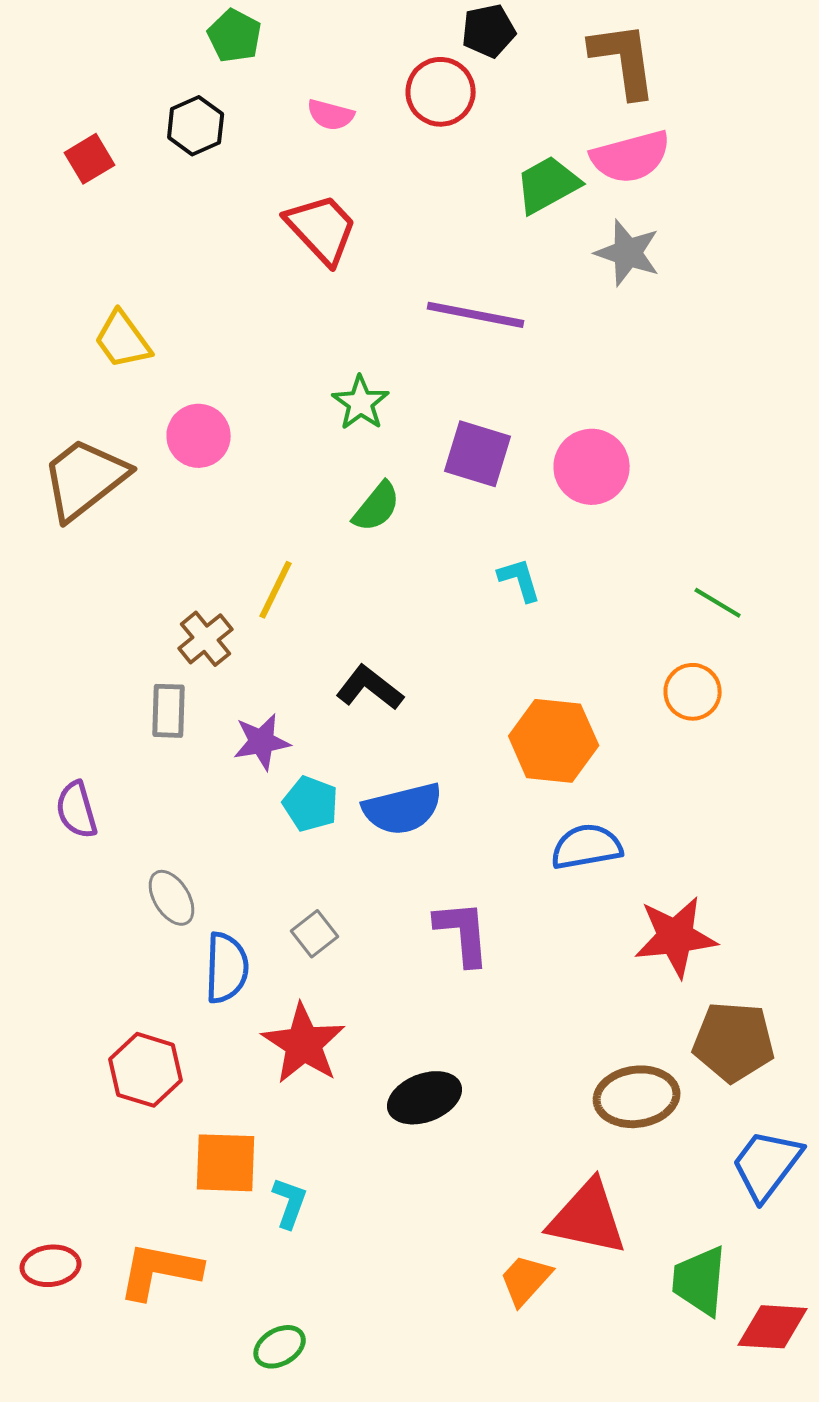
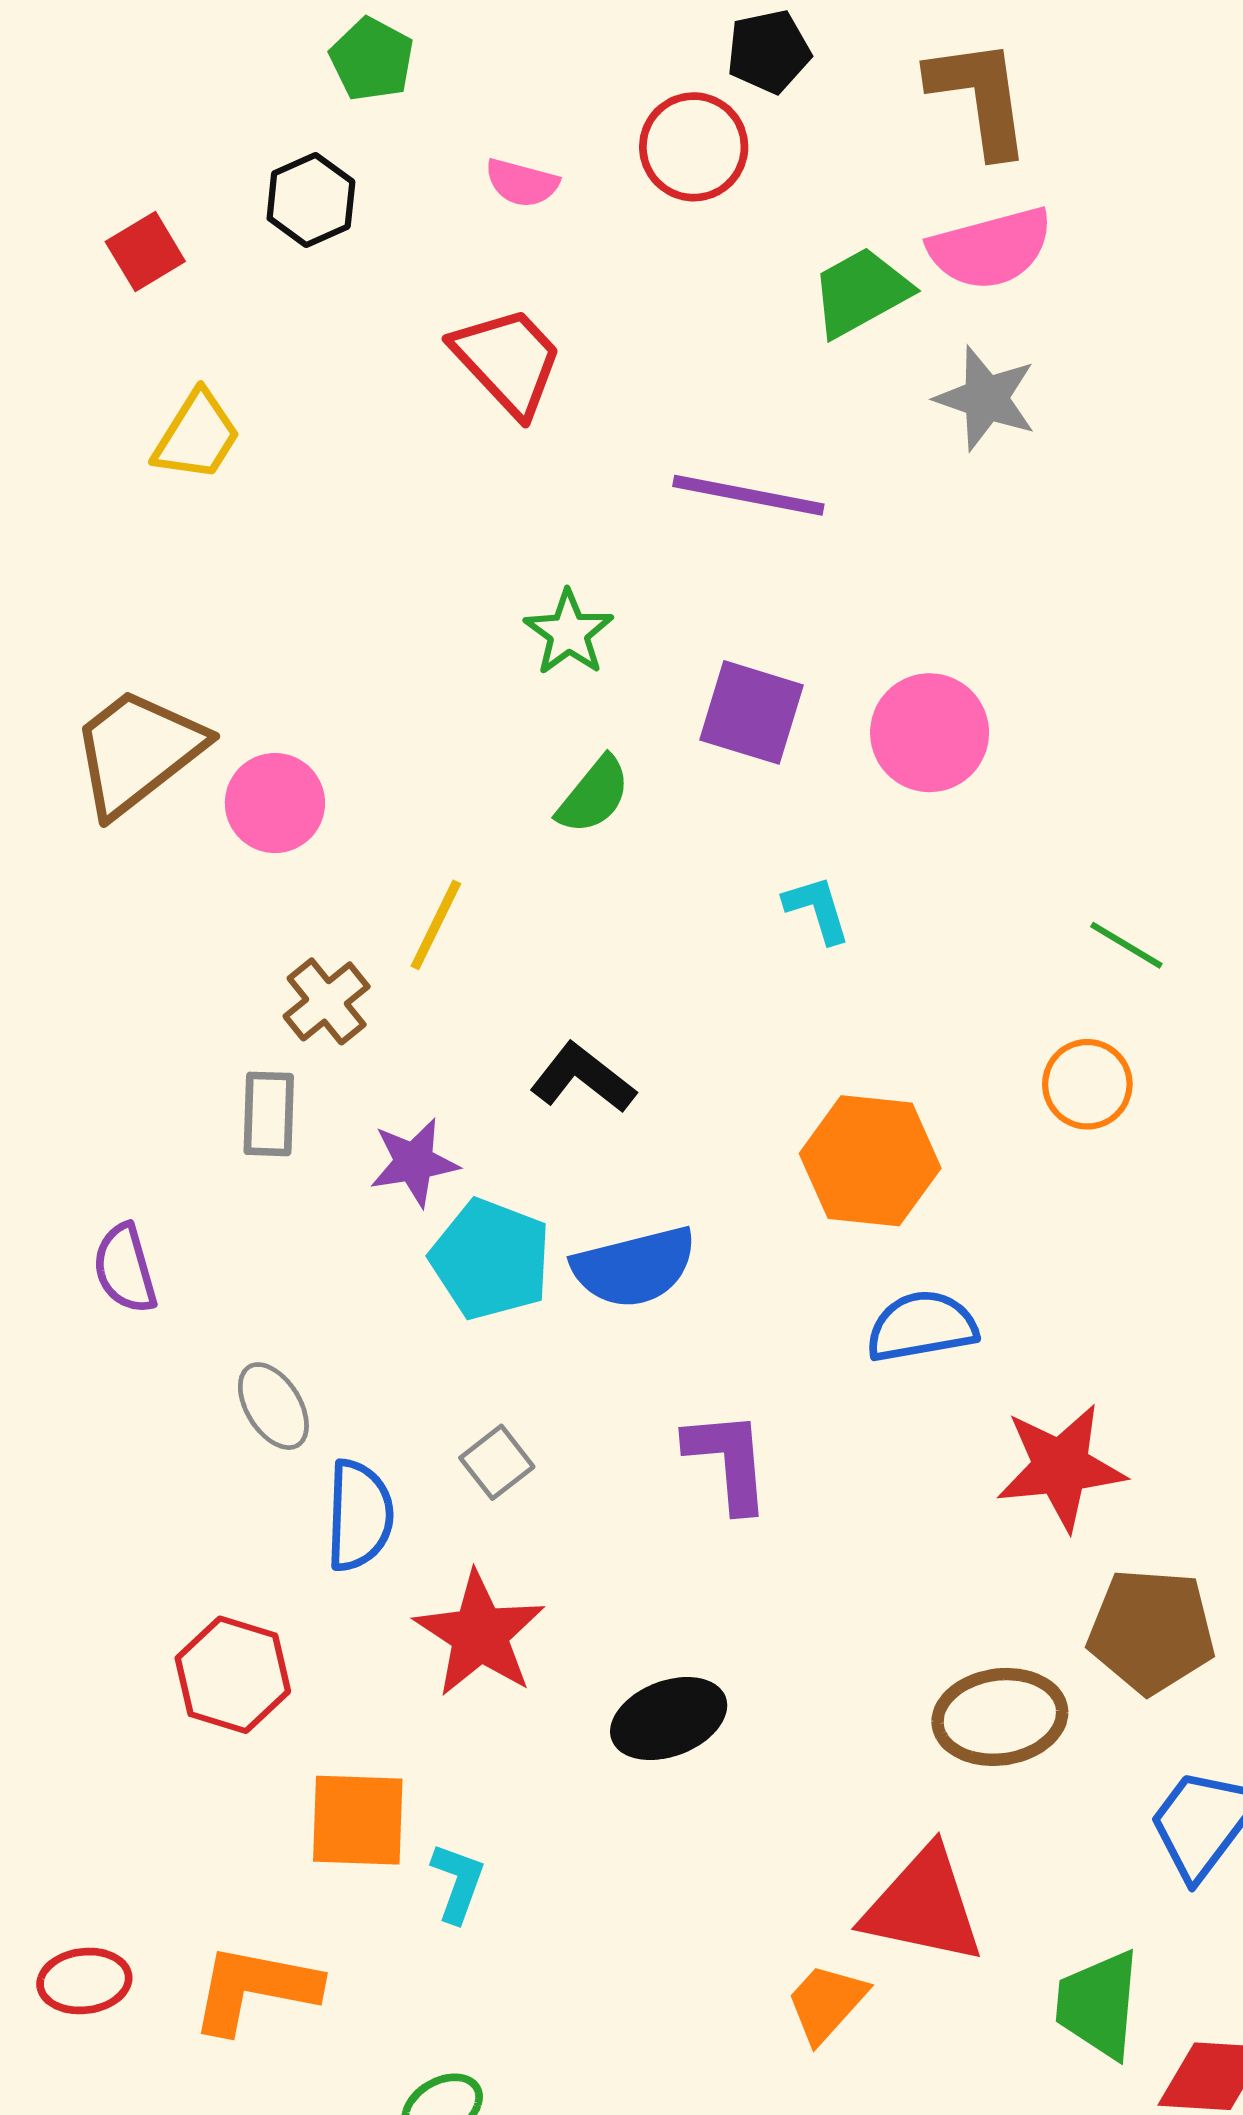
yellow trapezoid: (123, 340) -> (197, 436), moved, turned -112
pink circle: (199, 436) -> (275, 803), moved
cyan pentagon: (311, 804) -> (491, 1259), size x1.4

